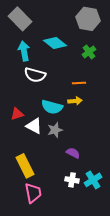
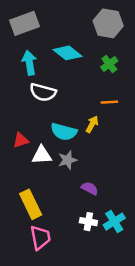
gray rectangle: (20, 19) -> (24, 23), turned -65
orange line: (79, 83) -> (109, 102), moved
yellow arrow: (75, 101) -> (92, 124), turned -56
white triangle: (34, 126) -> (42, 155), turned -30

